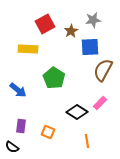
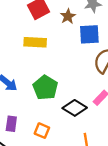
yellow rectangle: (28, 49) -> (35, 42), moved
green pentagon: (54, 78) -> (45, 88), moved

